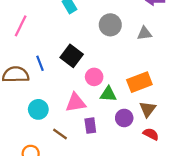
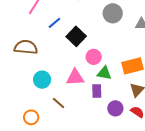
blue line: (40, 63) -> (54, 23), moved, turned 64
purple circle: (124, 118) -> (115, 108), moved
purple rectangle: (90, 126) -> (97, 91), moved

